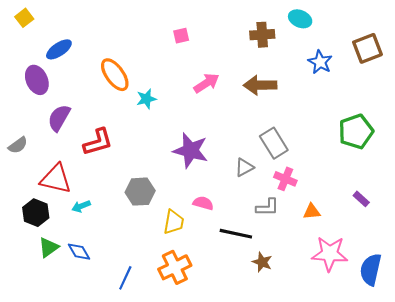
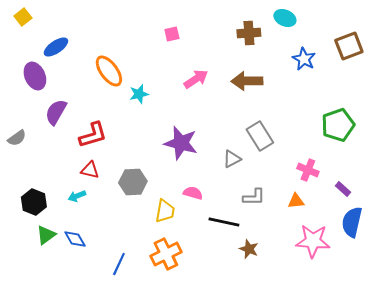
red triangle: (56, 179) -> (90, 170), moved, size x0.6
pink cross: (285, 179) -> (308, 170), moved
blue semicircle: (371, 269) -> (352, 222), moved

